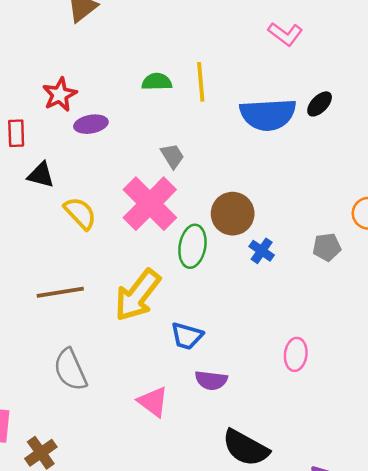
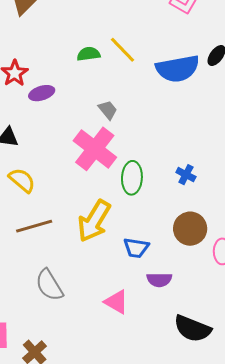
yellow line: (201, 82) -> (122, 50), turned -32
yellow semicircle: (80, 213) -> (22, 180), moved
brown circle: (233, 214) -> (190, 229), moved

